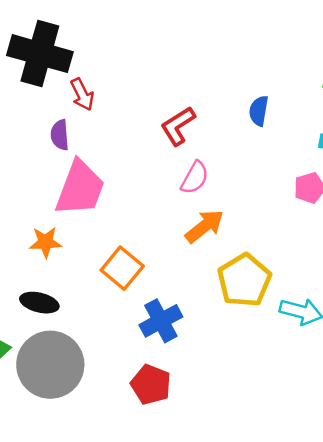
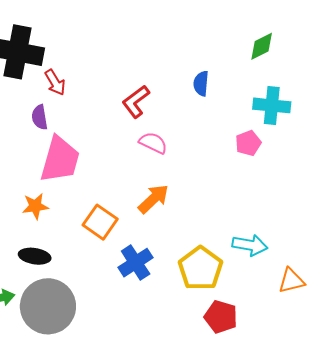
pink semicircle: (195, 178) -> (153, 143), turned -88
orange arrow: (205, 226) -> (153, 199), moved
yellow pentagon: (244, 280) -> (200, 268), moved
red pentagon: (151, 385) -> (221, 317), moved

